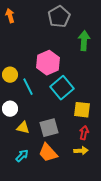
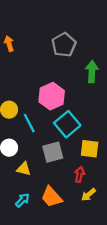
gray square: (49, 128) -> (53, 152), moved
red arrow: (84, 133) -> (80, 174), moved
yellow arrow: (81, 151) -> (88, 195), turned 144

